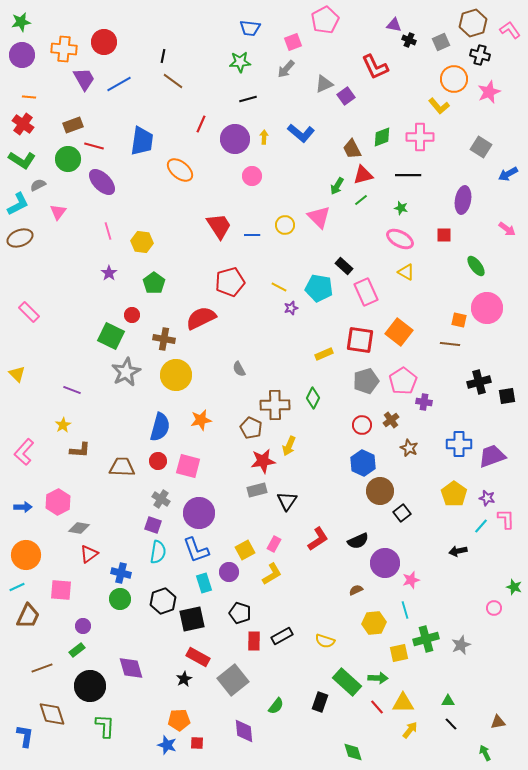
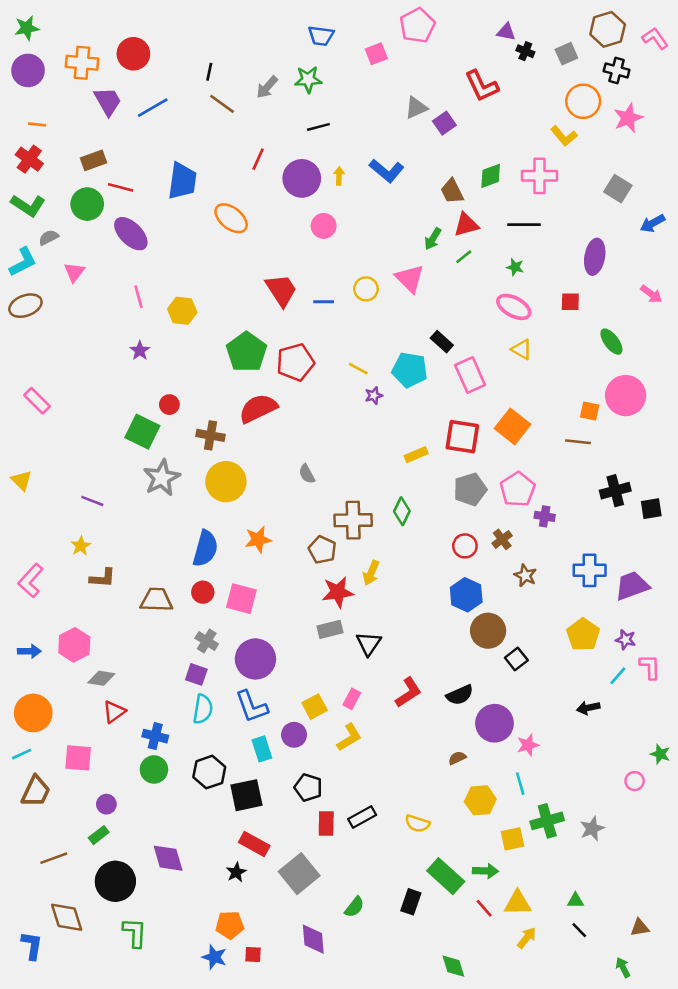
gray arrow: (286, 69) -> (267, 87), moved
green pentagon: (154, 283) -> (246, 352), moved, size x1.4

